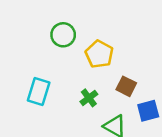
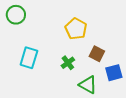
green circle: (63, 35) -> (16, 15), moved

